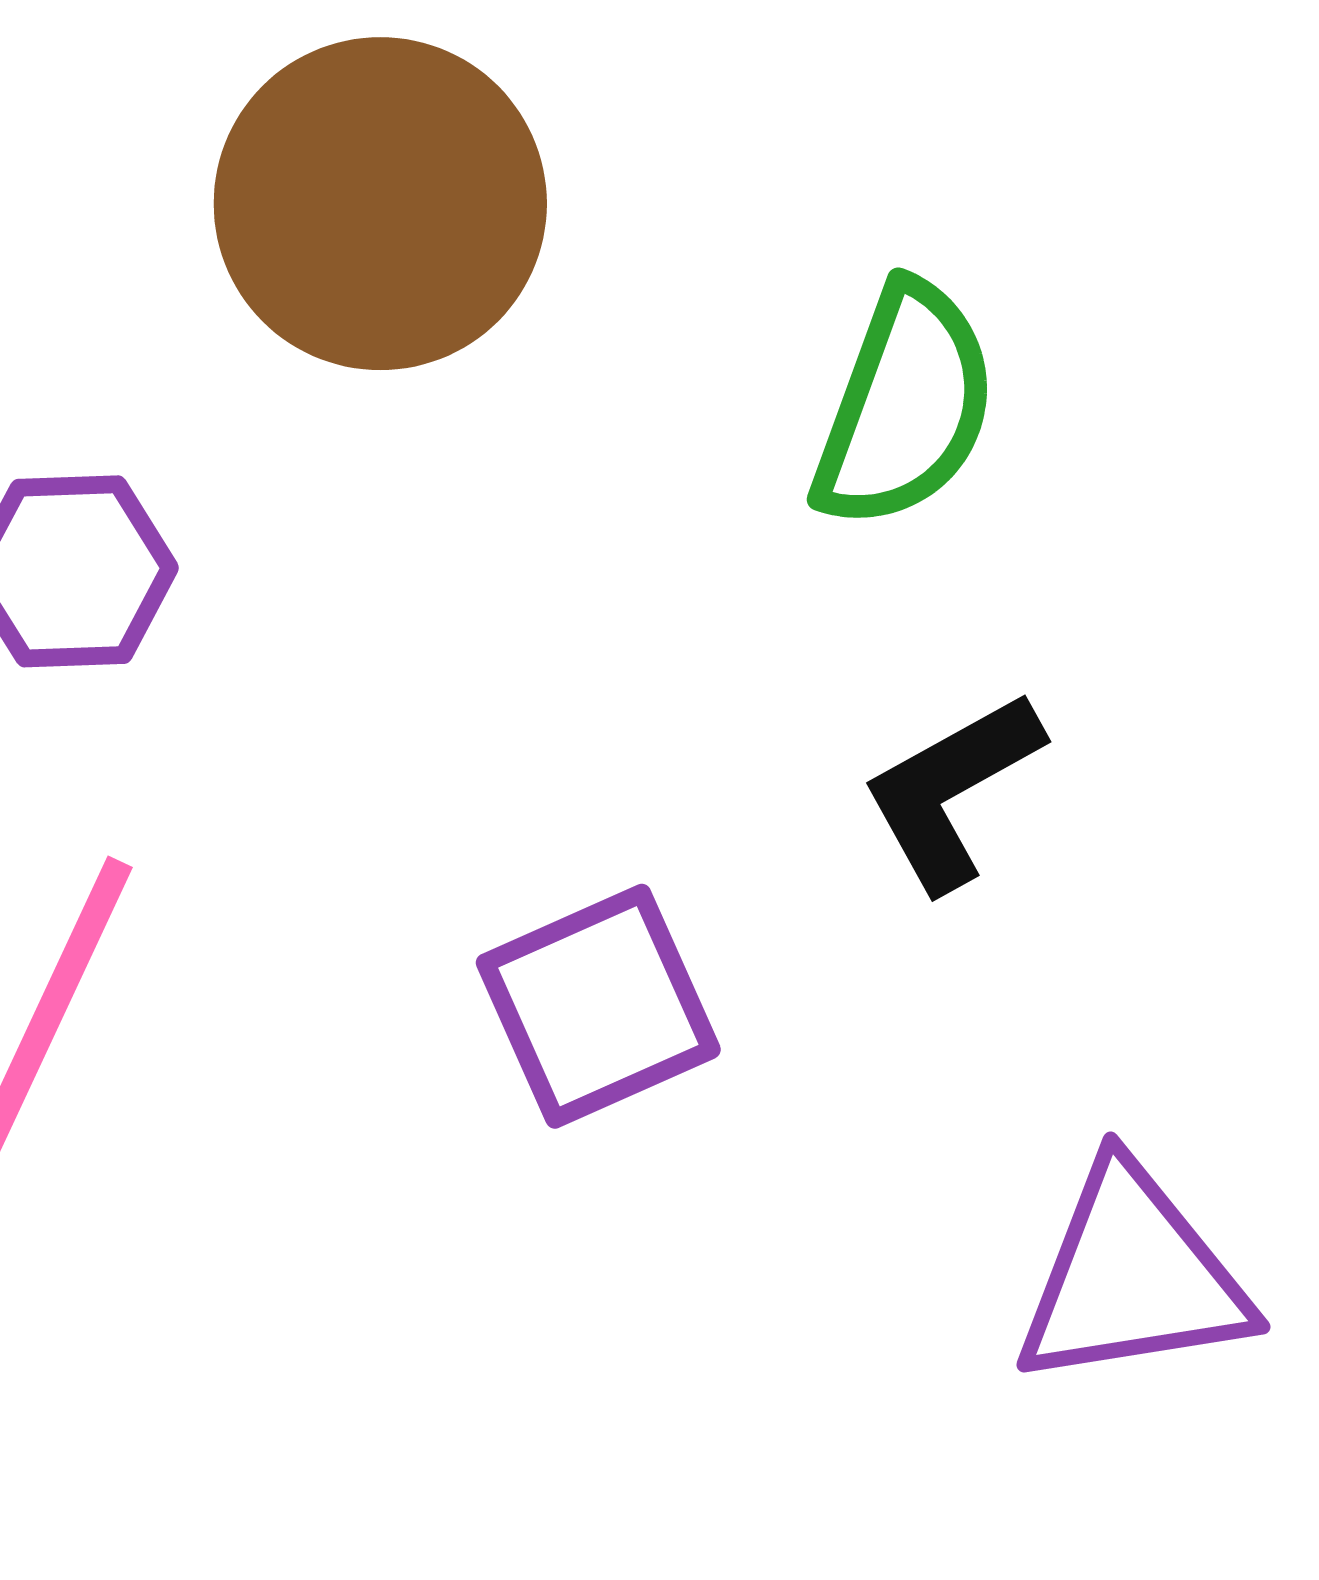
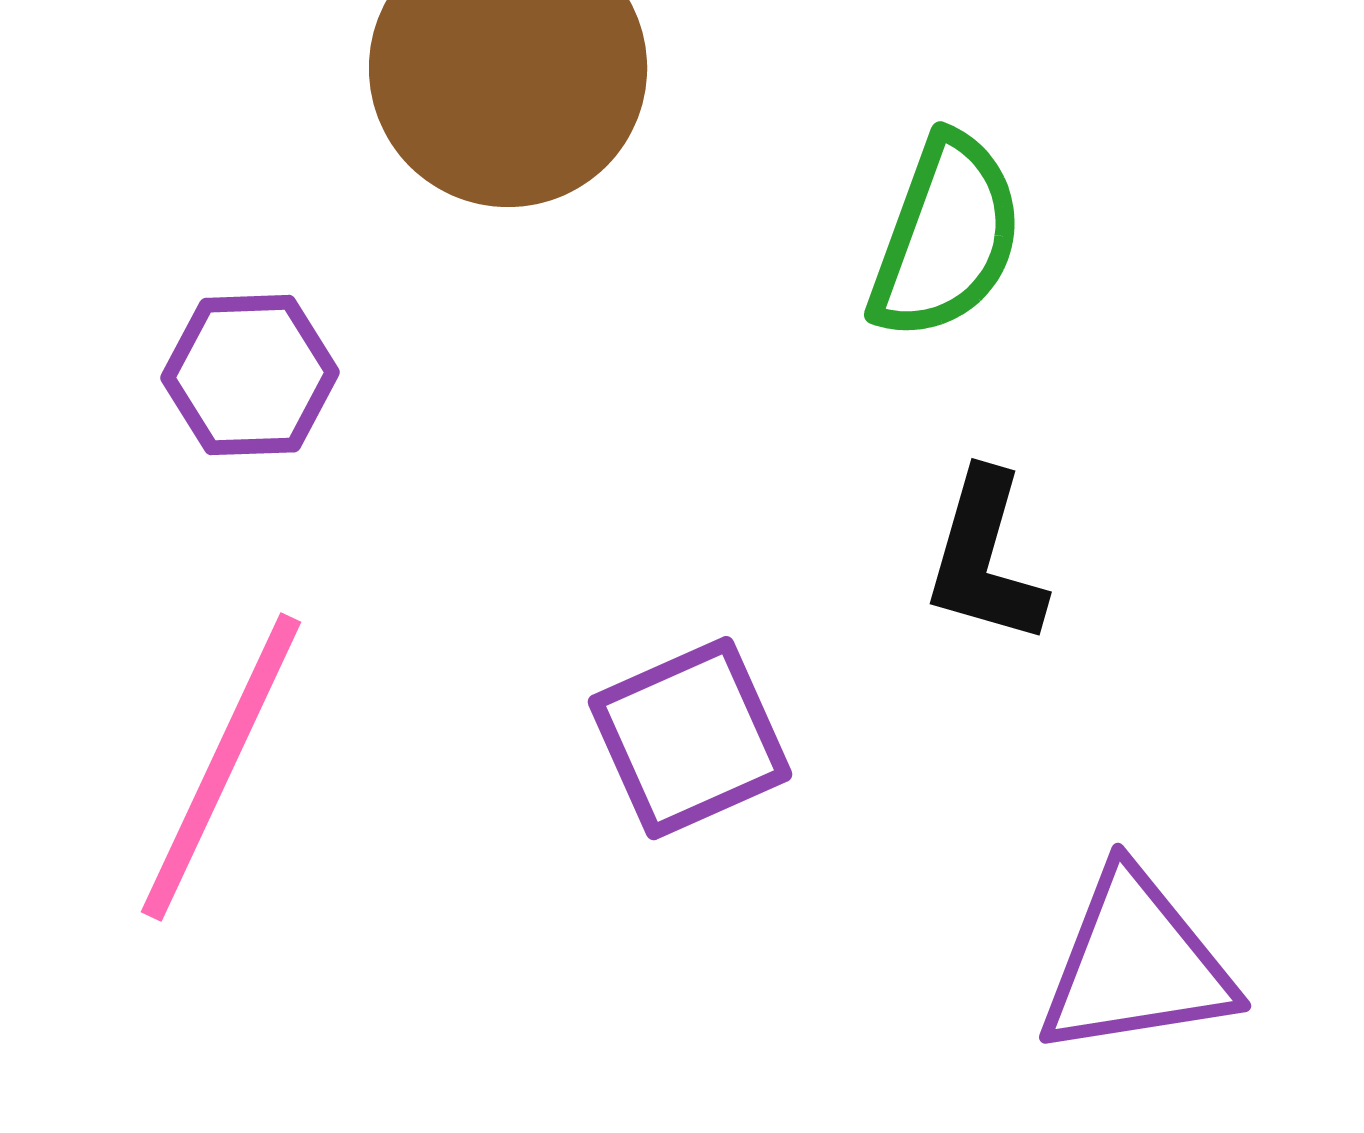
black L-shape: (952, 791) -> (985, 558), turned -45

